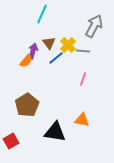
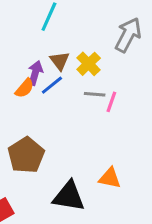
gray line: (83, 51) -> (95, 94), moved
blue line: (56, 58) -> (52, 85), moved
pink line: (83, 79) -> (111, 102), moved

